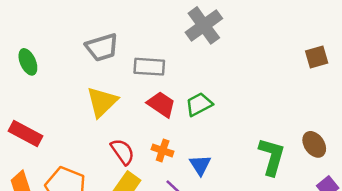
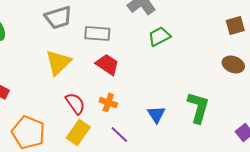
green trapezoid: (199, 104) -> (159, 36), moved
brown ellipse: (314, 144) -> (233, 64), moved, turned -35
blue triangle: (200, 165) -> (156, 114), moved

